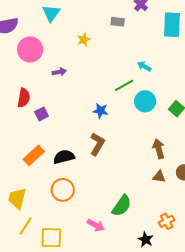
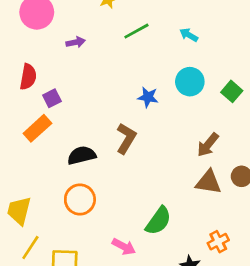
green line: (124, 85) -> (136, 31), moved
blue star: (101, 111) -> (148, 97), moved
brown arrow: (159, 149) -> (208, 145), turned -126
orange rectangle: (34, 155) -> (37, 128), moved
brown triangle: (159, 177) -> (208, 182), size x1.5

